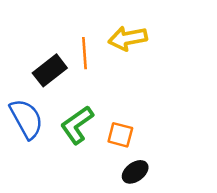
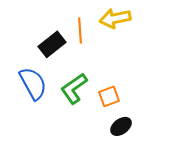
orange square: (120, 135) -> (109, 96), turned -35

